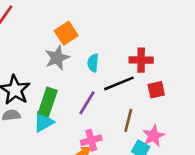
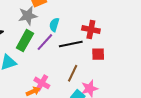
green rectangle: (48, 102) -> (25, 41), moved
purple line: (87, 103) -> (45, 42), moved
pink cross: (91, 140) -> (42, 83), turned 35

